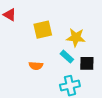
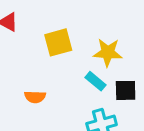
orange semicircle: (36, 66) -> (35, 97), moved

